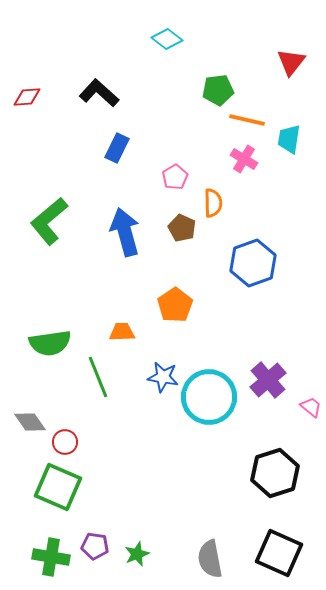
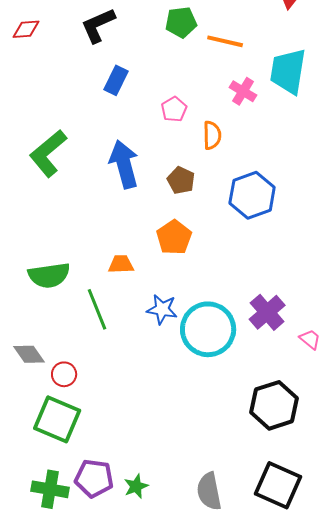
green pentagon: (218, 90) -> (181, 22), moved
black L-shape: (99, 93) -> (98, 25), turned -66
orange line: (247, 120) -> (225, 41), moved
cyan trapezoid: (289, 139) -> (288, 71), size x1.6
brown pentagon: (182, 228) -> (181, 180), moved
purple pentagon: (95, 546) -> (94, 478), size x1.4

